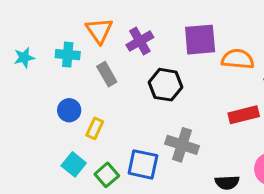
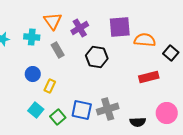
gray cross: (182, 145) -> (108, 109), moved, turned -35

